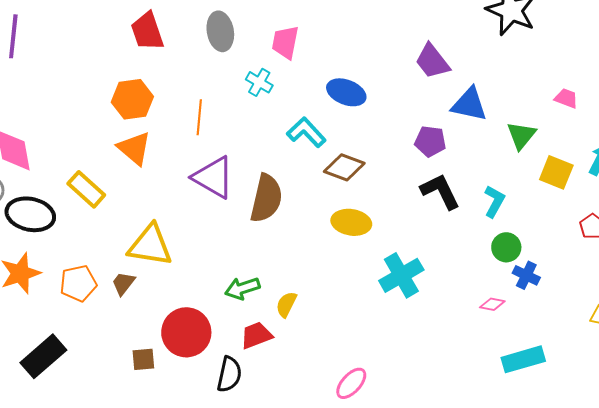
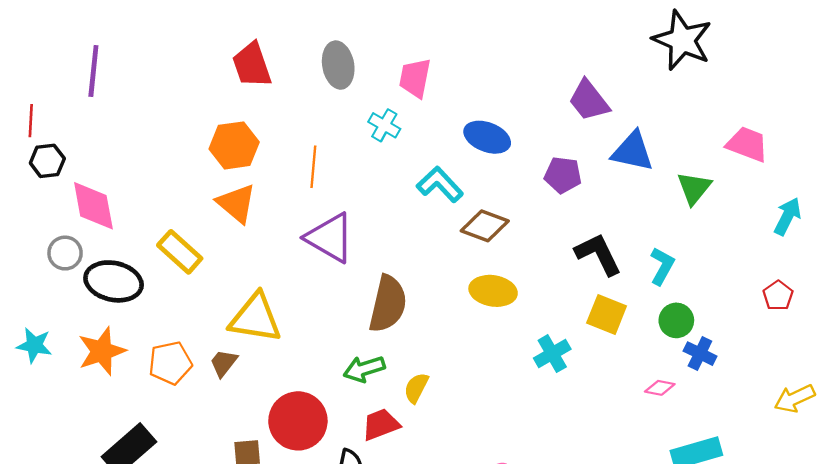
pink trapezoid: (566, 98) -> (747, 144), size x1.5
purple pentagon: (430, 141) -> (563, 175), moved
yellow square: (556, 172) -> (607, 315), moved
brown semicircle: (266, 198) -> (388, 304), moved
cyan cross: (401, 275) -> (552, 354), size x0.7

